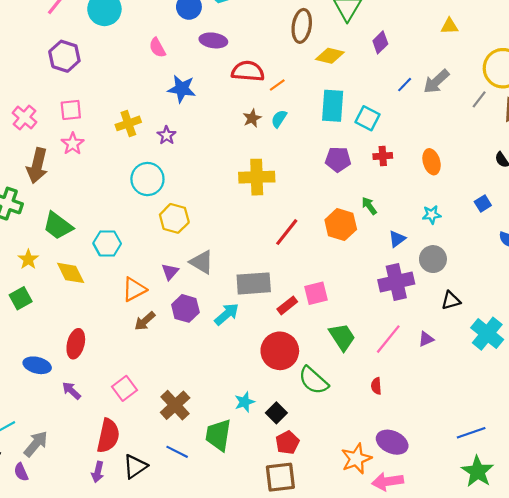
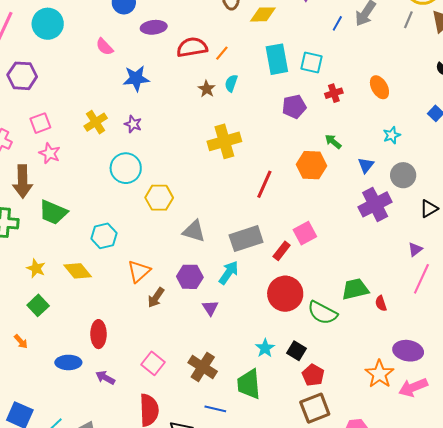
green trapezoid: (58, 226) -> (53, 212), moved
purple triangle: (170, 272) -> (210, 308), moved
green trapezoid: (342, 337) -> (355, 289), moved, turned -56
pink line: (388, 339) -> (421, 279), moved

